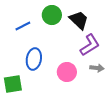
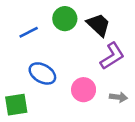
blue ellipse: (34, 59) -> (42, 73), turned -70
gray arrow: (97, 68) -> (118, 97), moved

